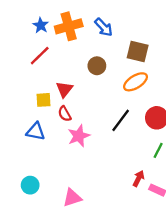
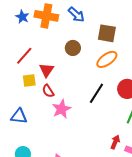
orange cross: (69, 26) -> (46, 16), turned 30
red line: (40, 56) -> (24, 56), moved
blue triangle: (36, 131) -> (19, 116), moved

